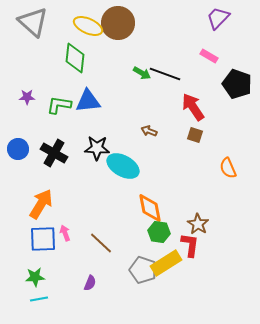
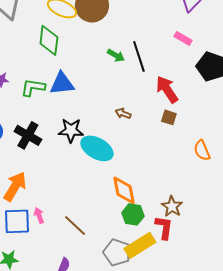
black line: (165, 74) -> (139, 56), turned 52

